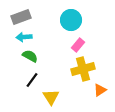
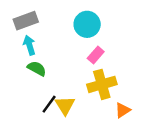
cyan arrow: (24, 37) -> (29, 45), turned 77
black line: (32, 80) -> (49, 104), moved
yellow triangle: (51, 97) -> (65, 105), moved

